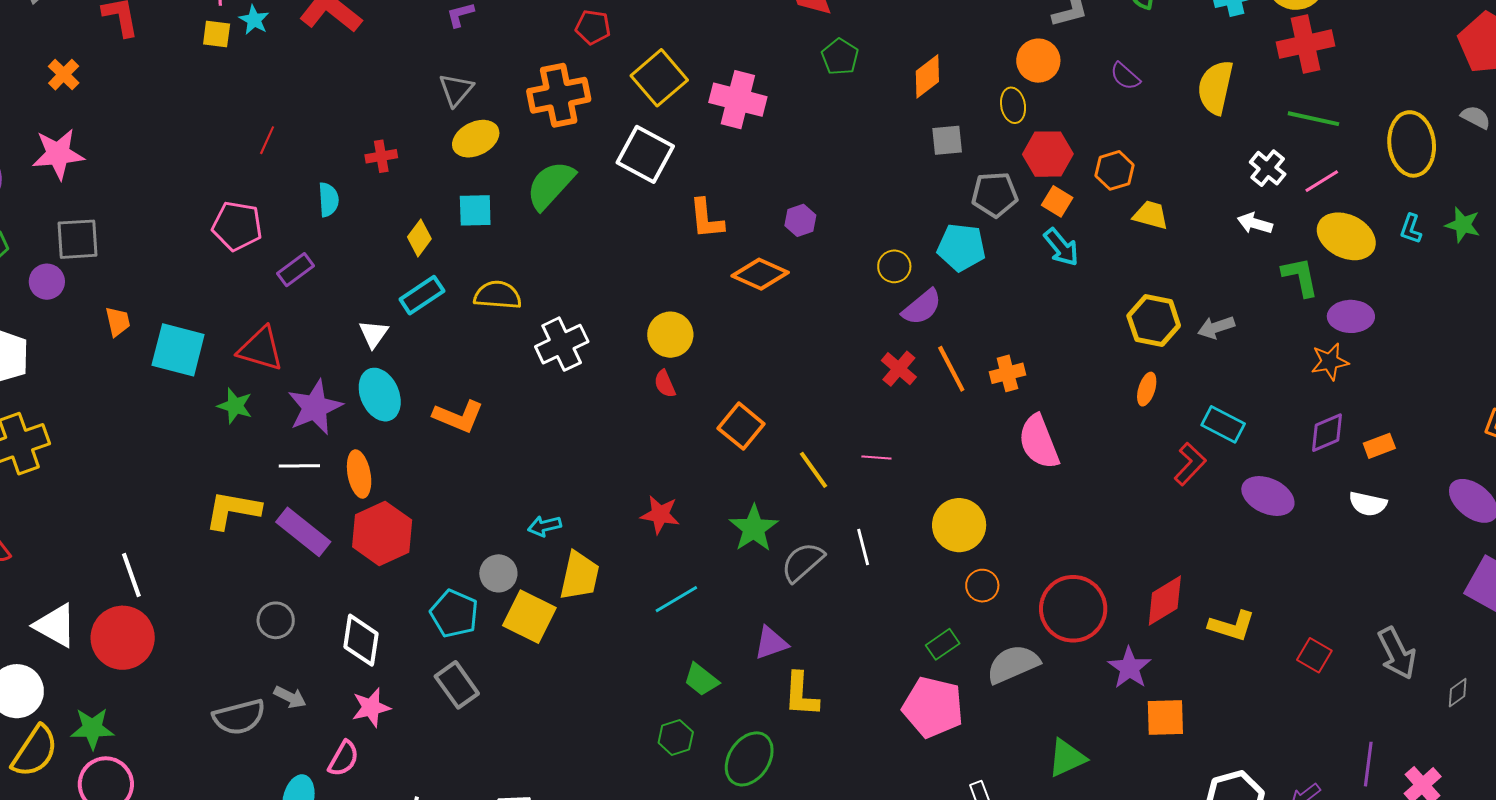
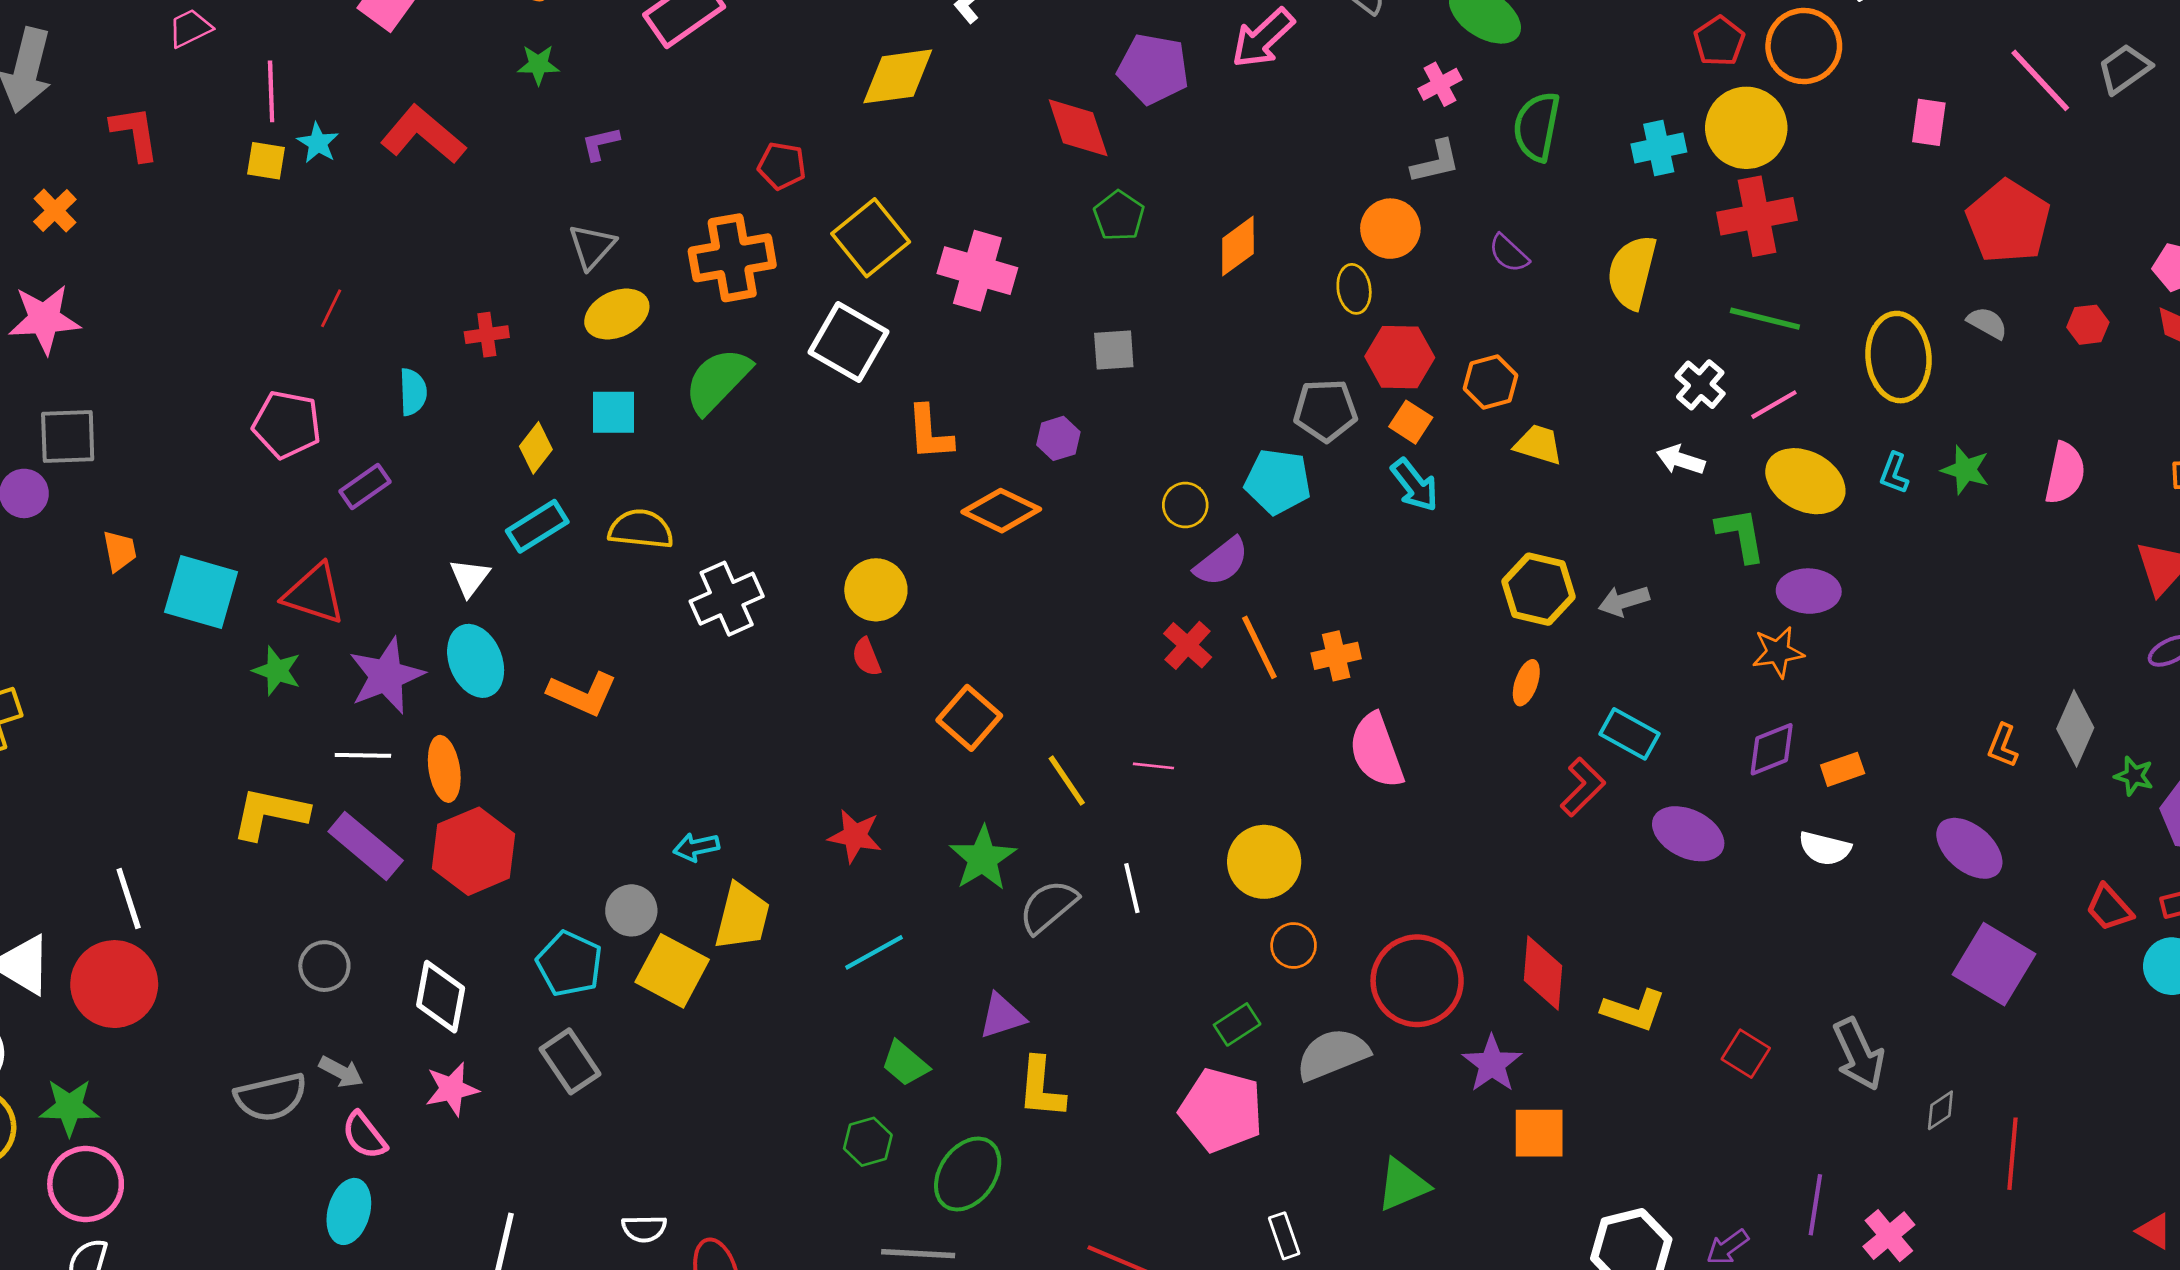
gray square: (947, 140) -> (1114, 350), moved
red diamond: (1165, 601) -> (1543, 973), turned -56
pink semicircle: (344, 759) -> (364, 1135), moved, turned 111

